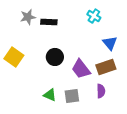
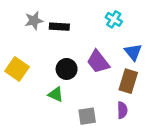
brown rectangle: (106, 67) -> (128, 81), turned -54
purple trapezoid: (81, 69) -> (98, 62), moved
green triangle: (50, 95) -> (56, 94), moved

